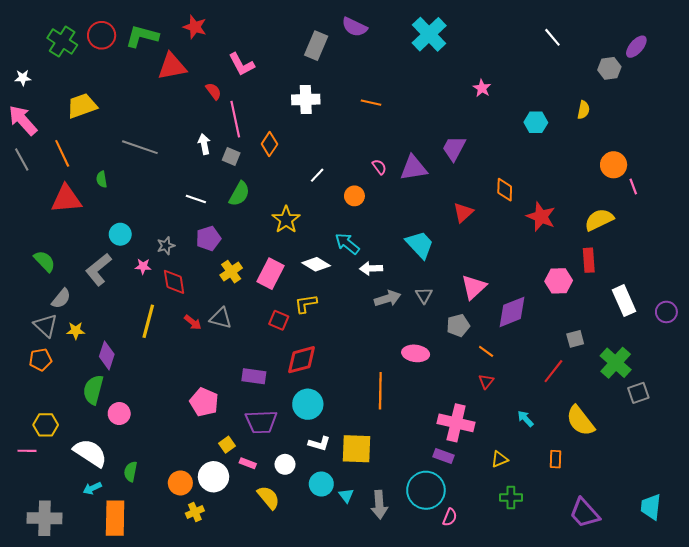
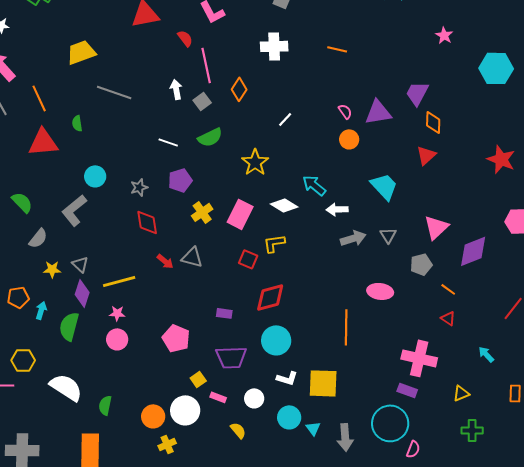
yellow trapezoid: (82, 106) -> (81, 52), moved
cyan hexagon: (536, 122) -> (496, 68), size x1.5
gray square: (231, 157) -> (202, 101), turned 30
orange diamond: (505, 190) -> (433, 122), moved
green semicircle: (239, 194) -> (210, 137), turned 35
orange circle: (354, 196) -> (349, 139), moved
pink star: (143, 266) -> (117, 313), moved
yellow line: (148, 321) -> (119, 281), moved, turned 60
gray triangle: (46, 325) -> (80, 264), moved, size x0.7
purple rectangle: (254, 376) -> (224, 313), size x0.7
red triangle: (486, 381) -> (448, 318), turned -35
pink circle: (119, 414) -> (117, 339), moved
cyan arrow: (92, 488) -> (41, 310), moved, turned 132
yellow semicircle: (268, 497) -> (238, 430), size x0.7

